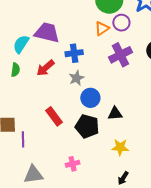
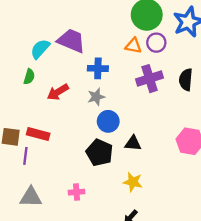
orange triangle: (102, 28) -> (133, 46), turned 35
red arrow: (45, 68) -> (58, 92), moved
red rectangle: (54, 116) -> (38, 134), moved, turned -48

